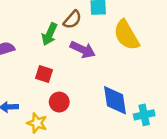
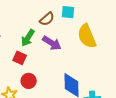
green arrow: (49, 34) -> (28, 38), moved

